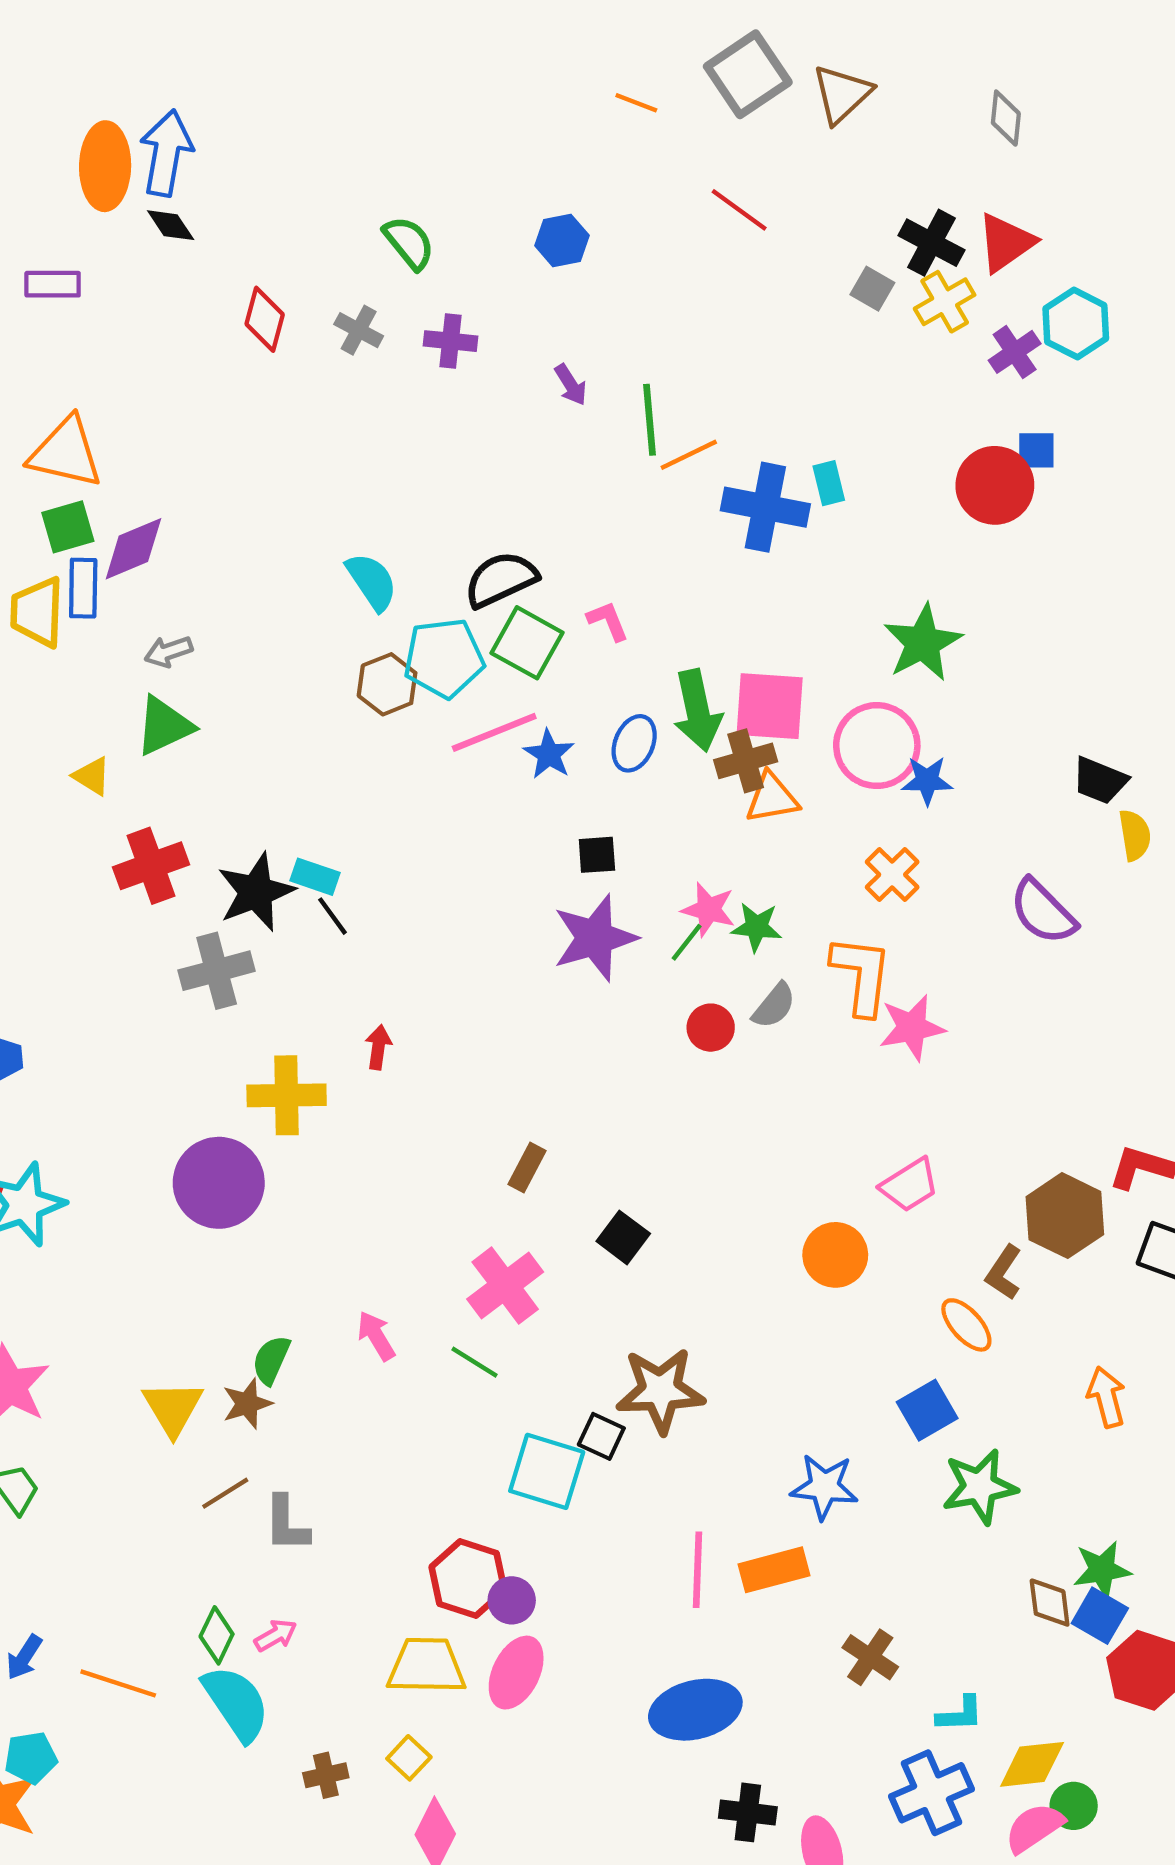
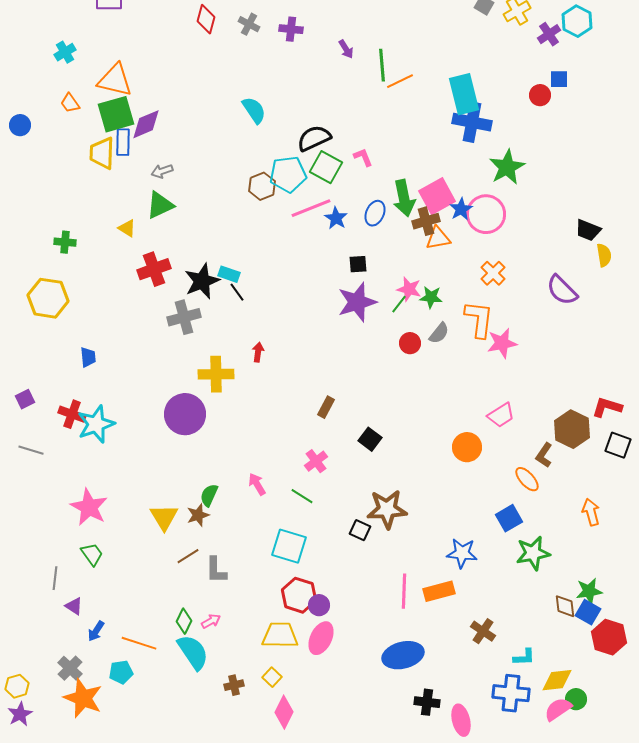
cyan rectangle: (829, 483) -> (464, 94), size x2.0
red circle: (995, 485) -> (540, 95), size x0.6
blue cross: (765, 507) -> (472, 122), moved
green square: (68, 527) -> (116, 114), size x1.5
cyan semicircle: (372, 582) -> (254, 110), moved
pink square: (770, 706) -> (437, 196), turned -33
blue star: (927, 781) -> (461, 209), moved, turned -30
pink cross: (505, 1286) -> (316, 461), size x0.7
cyan square: (547, 1471) -> (289, 546), moved
cyan pentagon: (31, 1758) -> (121, 672), moved
blue cross: (931, 1793) -> (511, 693), turned 30

